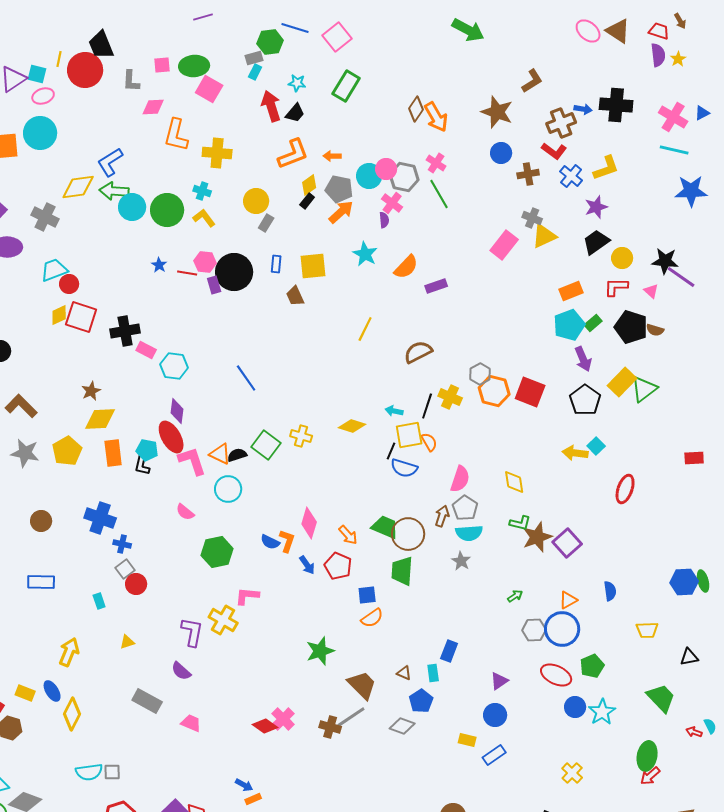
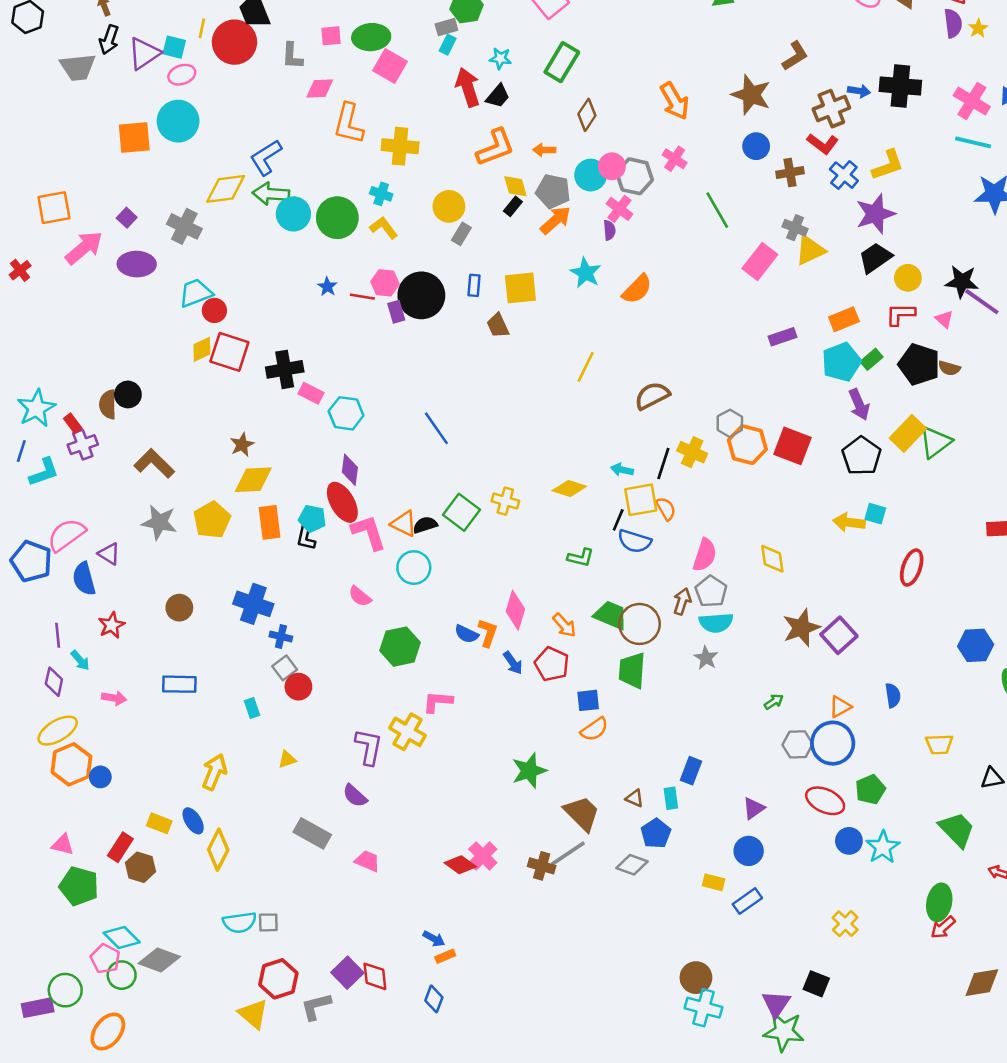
brown diamond: (416, 109) -> (587, 115), moved
yellow diamond: (309, 185) -> (515, 186), turned -70
green line: (439, 194) -> (717, 210), moved
purple star: (596, 207) -> (875, 214), size x1.4
purple rectangle: (436, 286) -> (782, 337), moved
cyan square: (596, 446) -> (875, 514), turned -30
green L-shape: (520, 523) -> (581, 557), moved
blue hexagon: (684, 582) -> (976, 645), moved

